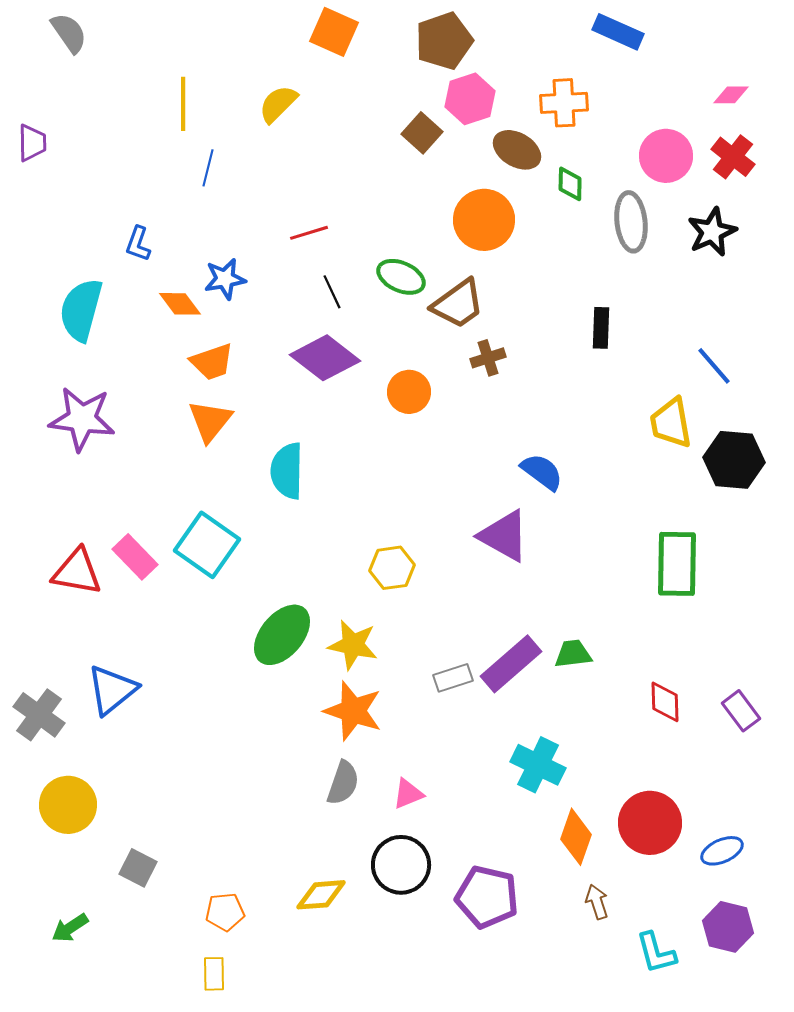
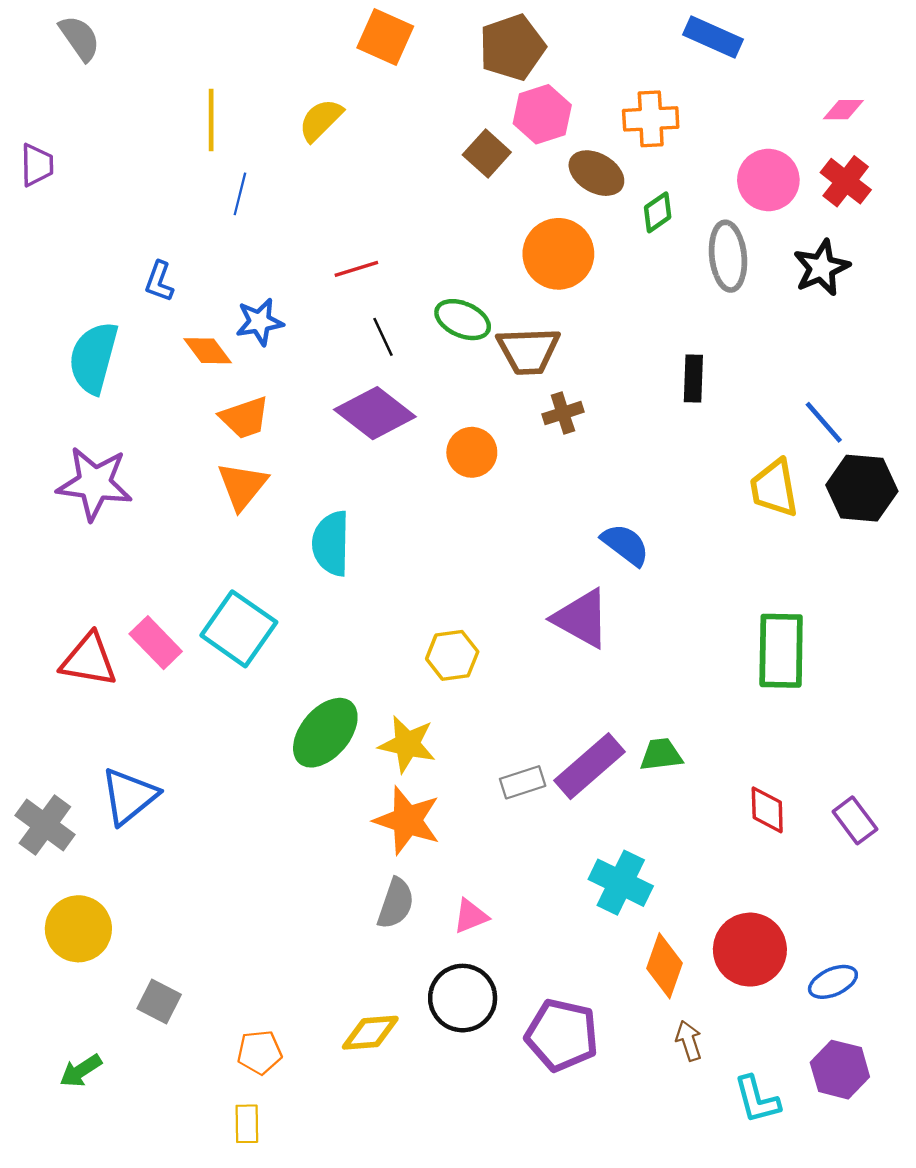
green diamond: (570, 184) -> (658, 212), turned 54
brown trapezoid: (458, 304) -> (528, 351), turned 34
black hexagon: (734, 460) -> (862, 488), moved

